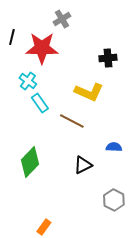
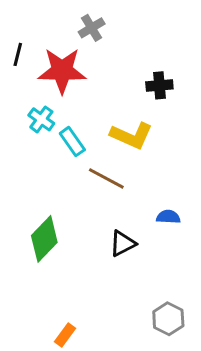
cyan rectangle: (40, 103) -> (72, 142), moved
gray hexagon: (114, 200) -> (168, 319), moved

